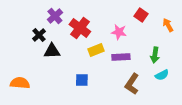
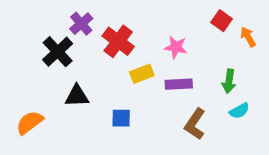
red square: (141, 15) -> (222, 21), moved
black cross: (39, 35) -> (58, 52), size x1.5
black triangle: (52, 51) -> (77, 96), moved
orange semicircle: (20, 83) -> (30, 123), turned -42

